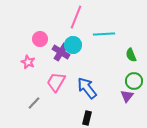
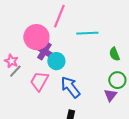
pink circle: (40, 39) -> (36, 37), moved, size x1.6
cyan circle: (73, 45) -> (56, 61), moved
gray line: (34, 103) -> (15, 71), moved

